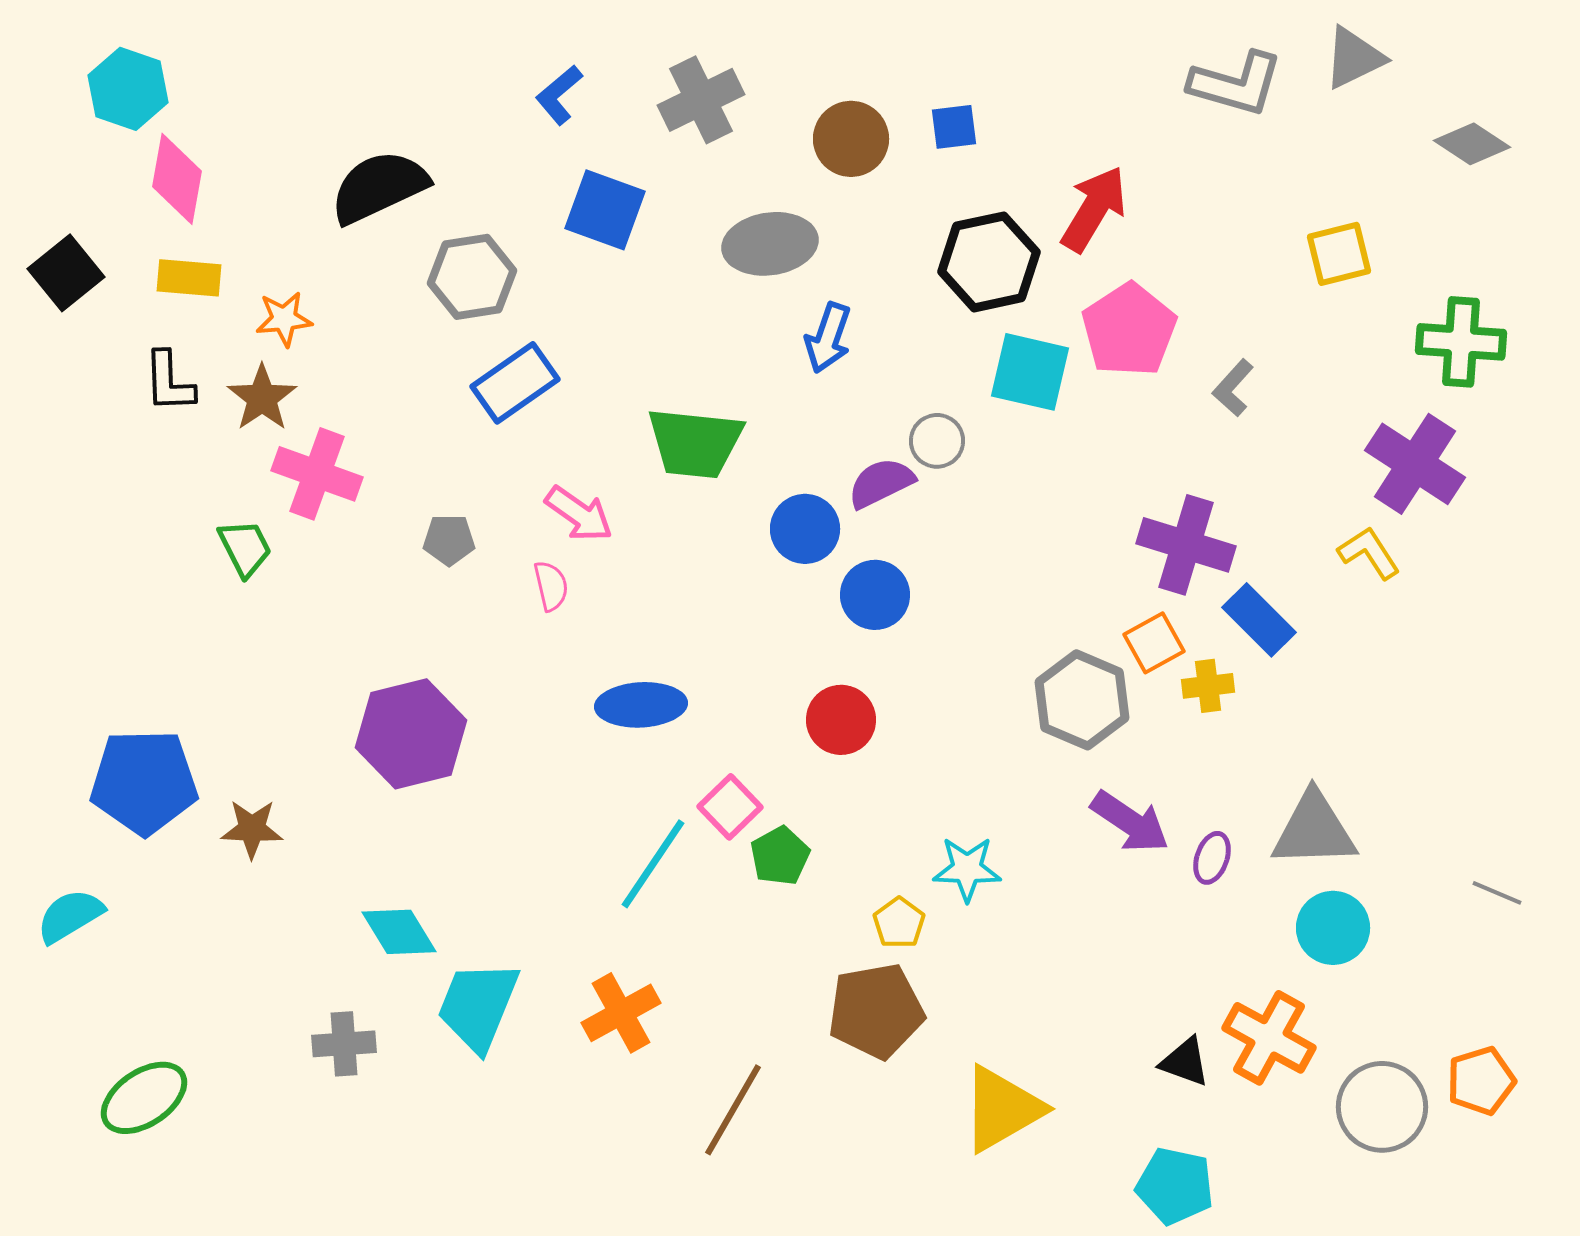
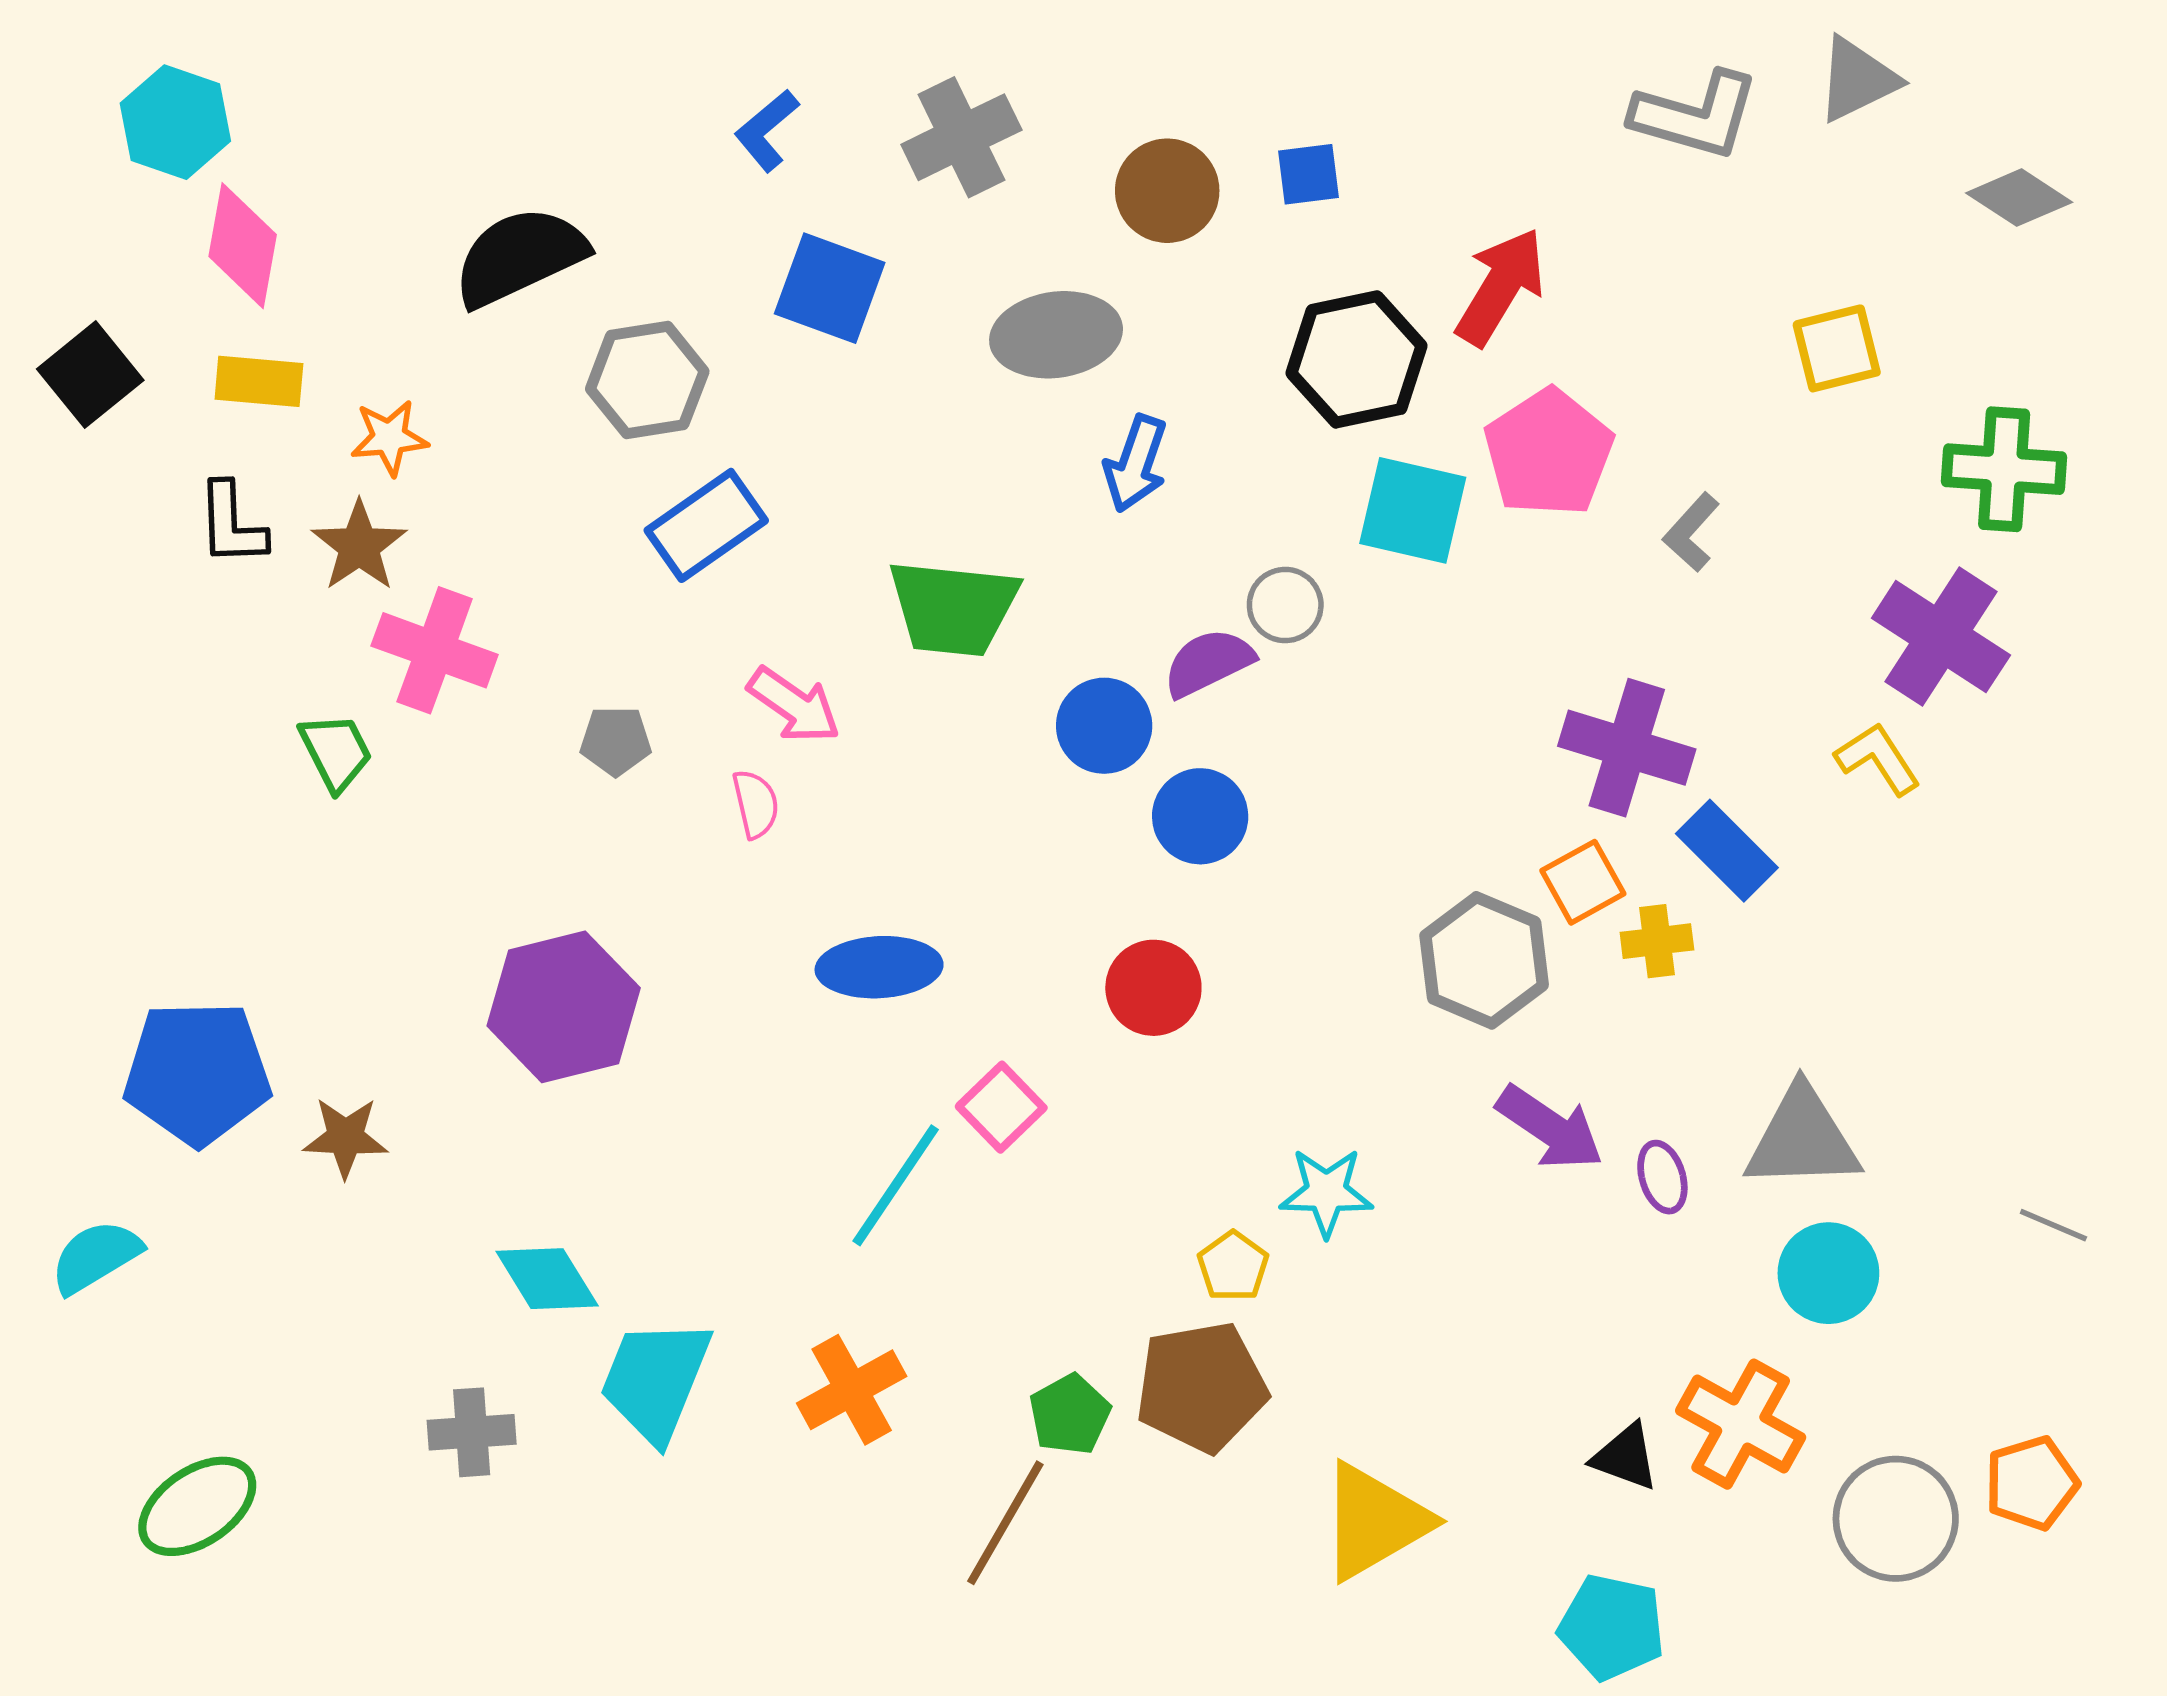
green pentagon: (780, 856) -> (1070, 1414), moved
purple ellipse: (1212, 858) -> (1662, 1177), turned -36

